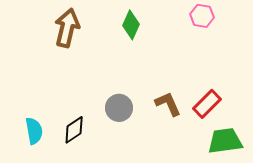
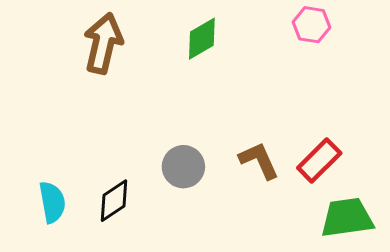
green diamond: (131, 25) -> (202, 39), turned 36

